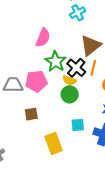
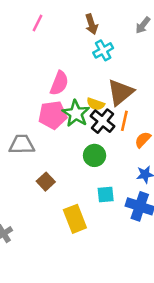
yellow semicircle: (69, 80) -> (96, 104), moved
pink pentagon: (36, 81) -> (53, 115), moved
brown square: (31, 114) -> (46, 182), turned -32

